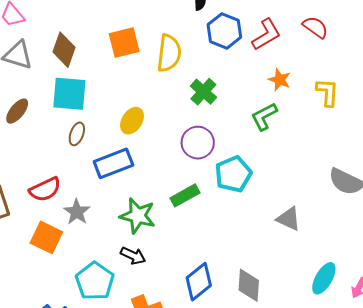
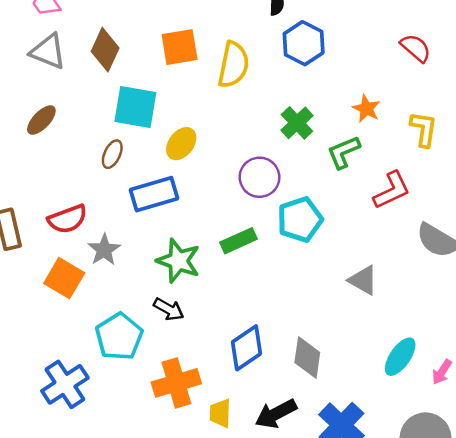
red L-shape: (266, 35) -> (392, 190), moved
green cross: (203, 92) -> (297, 123), moved
cyan square: (69, 94) -> (135, 107), moved

